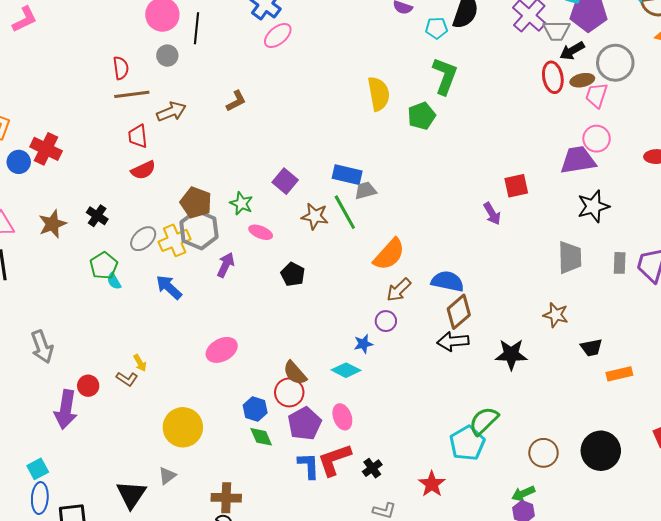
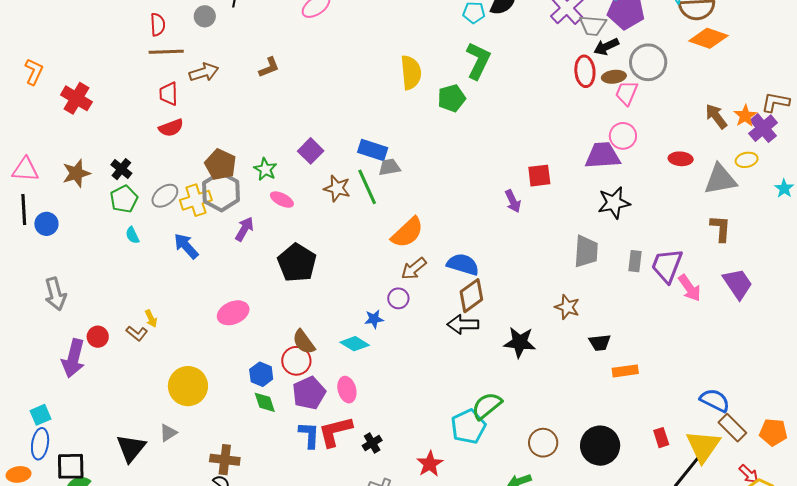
blue circle: (19, 162) -> (46, 224), moved
green pentagon: (104, 266) -> (124, 199), moved
black pentagon: (293, 274) -> (297, 263), moved, size x1.6

